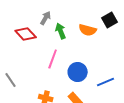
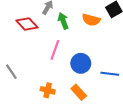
blue line: (106, 82) -> (110, 74), turned 30

